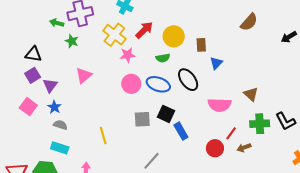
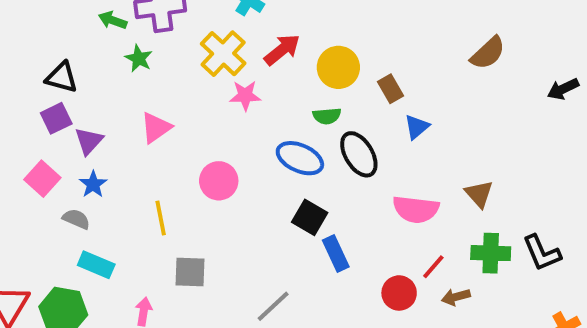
brown rectangle: (201, 45) -> (391, 89), turned -32
green semicircle: (163, 58) -> (327, 116), moved
pink circle: (131, 84) -> (219, 181), moved
gray square: (142, 119) -> (190, 272), moved
gray semicircle: (60, 125) -> (76, 219), moved
yellow line: (103, 135) -> (161, 218), moved

